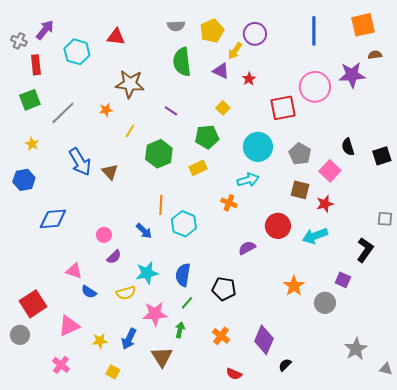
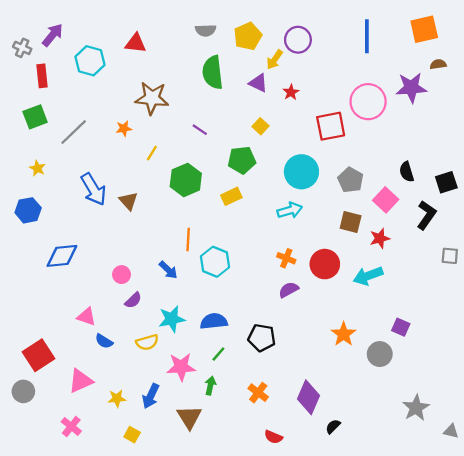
orange cross: (229, 203) -> (286, 258), moved
black L-shape: (365, 250) -> (426, 215), moved
blue semicircle: (183, 275) -> (214, 321), turned 75

